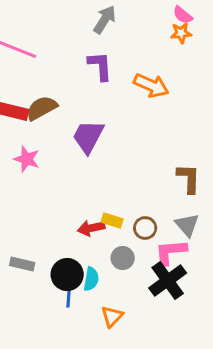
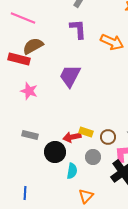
brown semicircle: (42, 108) -> (33, 46), moved
gray rectangle: (22, 264) -> (30, 135), moved
black circle: (67, 275) -> (55, 152), moved
blue line: (69, 297) -> (25, 193), moved

